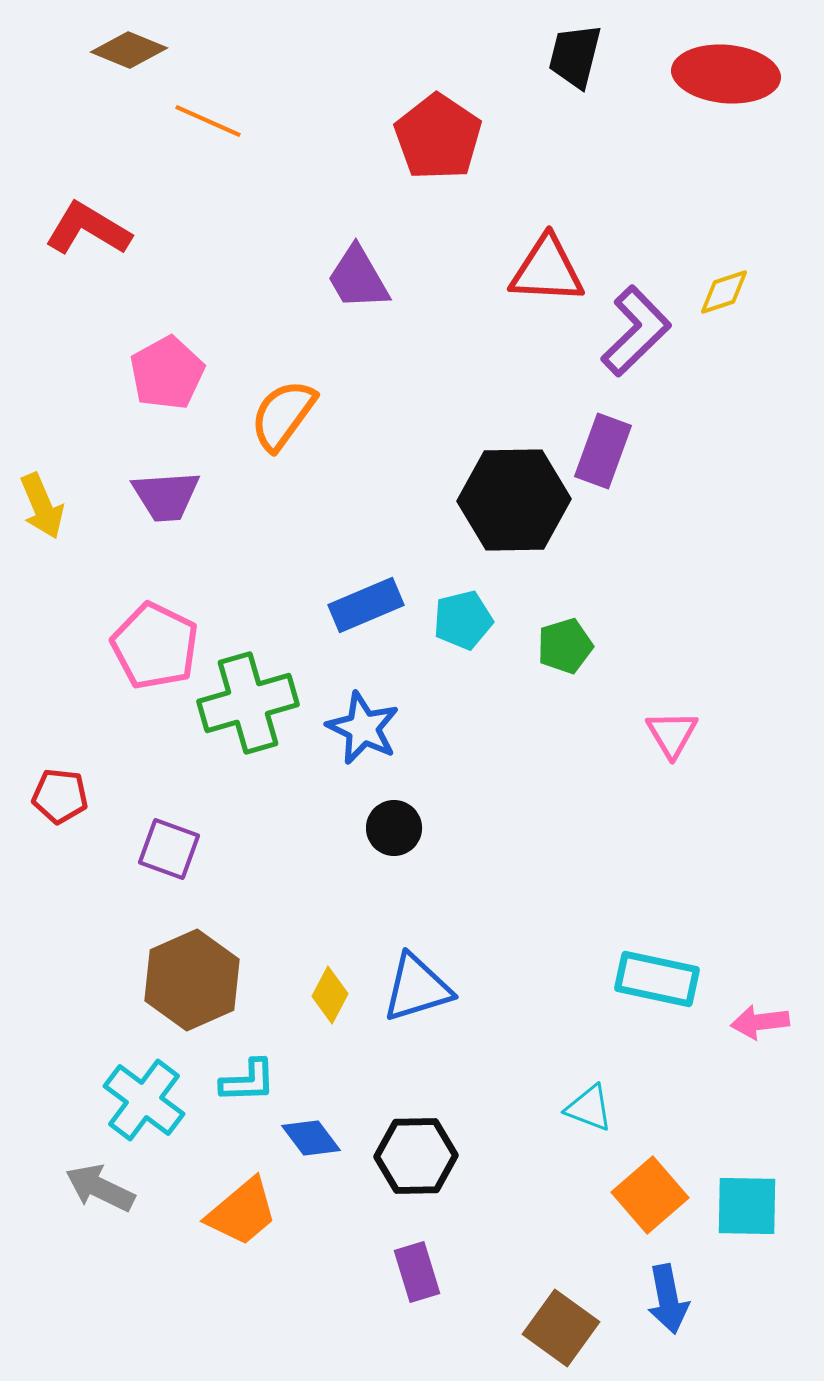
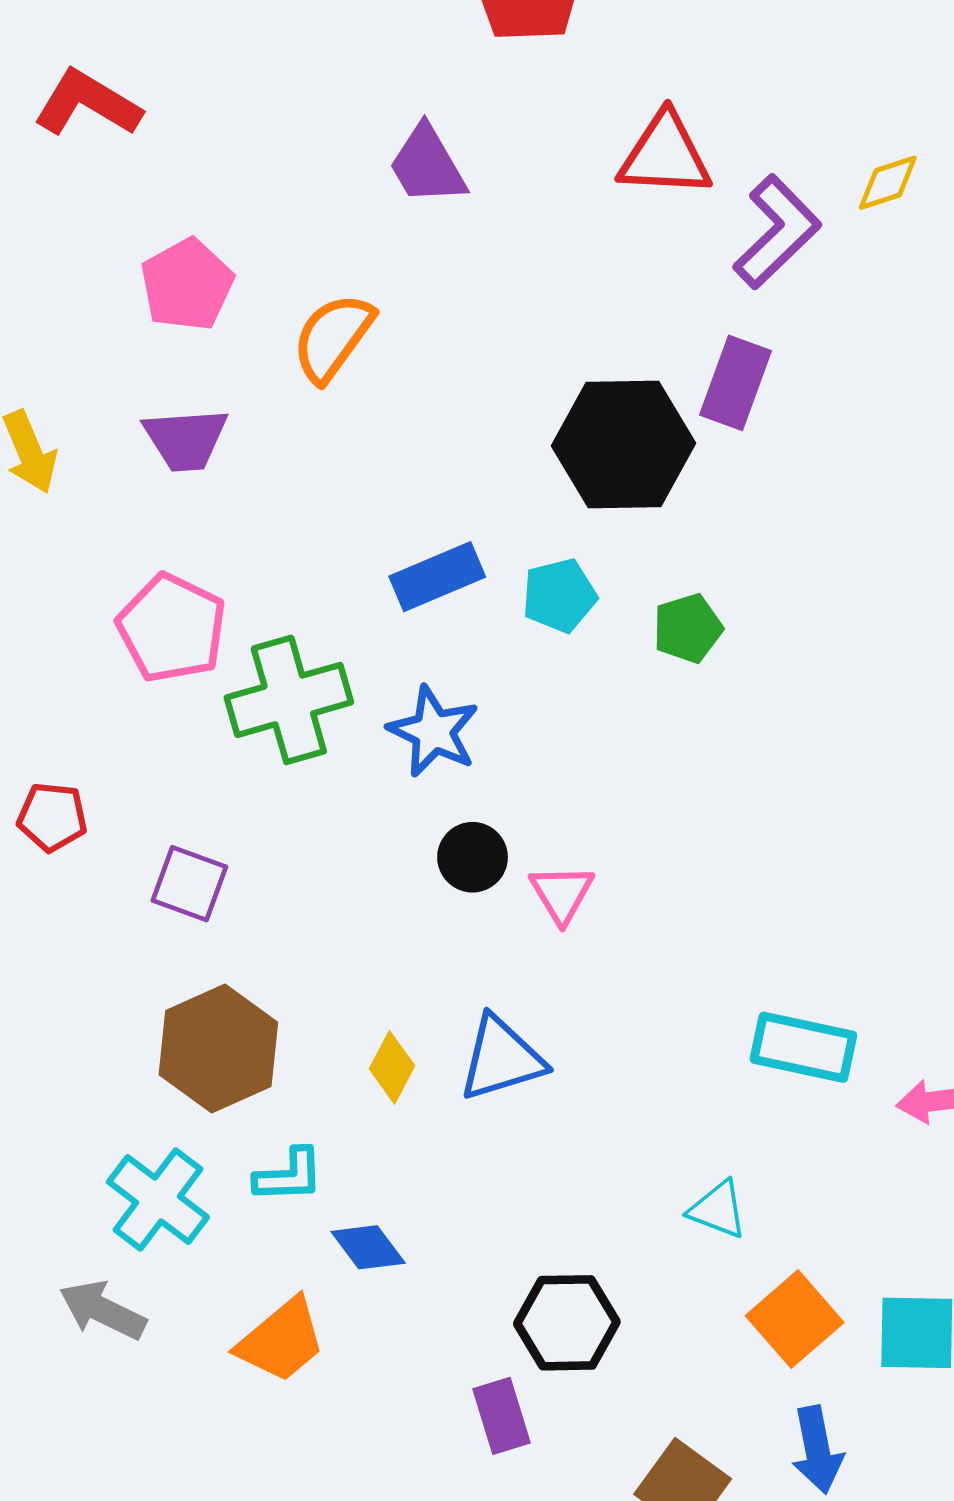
pink triangle: (672, 734) -> (562, 894), moved
black hexagon: (416, 1156) -> (567, 1323), moved

